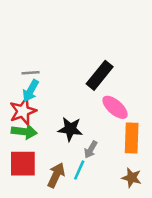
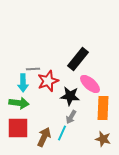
gray line: (31, 73) -> (33, 69), moved
cyan arrow: (31, 91) -> (23, 83), moved, turned -30
red star: (23, 111) -> (48, 81), moved
black star: (70, 129) -> (70, 96), moved

